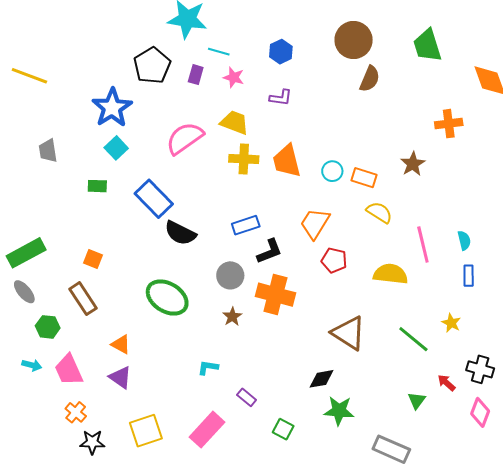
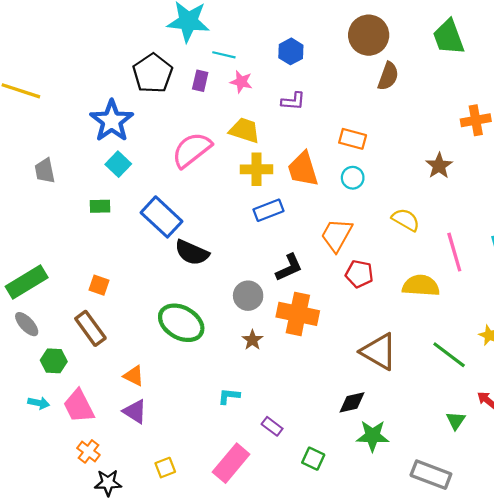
orange rectangle: (364, 178) -> (353, 139), moved
blue rectangle: (246, 225) -> (268, 210), moved
yellow square: (146, 431) -> (165, 468), size x0.6

